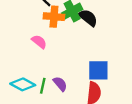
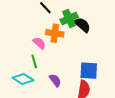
orange cross: (54, 17) -> (55, 33), moved
green line: (43, 86) -> (34, 61), moved, turned -32

